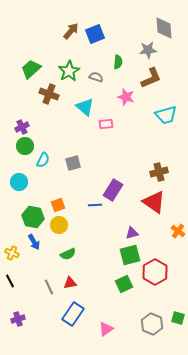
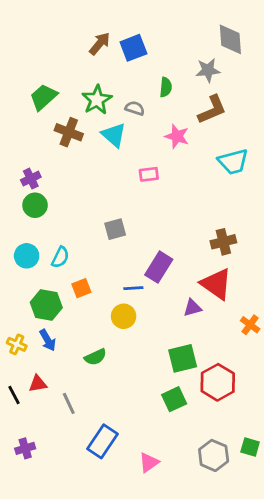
cyan triangle: (85, 107) -> (114, 135), moved
cyan semicircle: (43, 160) -> (60, 257), moved
gray square: (73, 163) -> (115, 229), moved
yellow circle: (59, 225) -> (124, 316), moved
purple triangle: (132, 233) -> (192, 308), moved
yellow cross: (12, 253) -> (17, 344), moved
red triangle: (70, 283) -> (38, 384), moved

